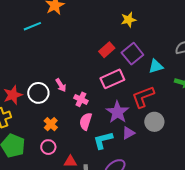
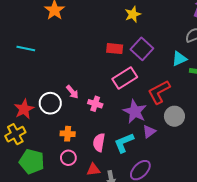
cyan line: (32, 26) -> (26, 49), moved, turned 42
red rectangle: (107, 50) -> (115, 49), turned 56
cyan triangle: (156, 66) -> (179, 59), moved
pink semicircle: (86, 121) -> (99, 142), moved
orange cross: (51, 124) -> (68, 134), turned -32

